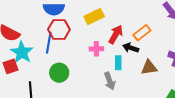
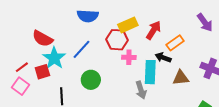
red hexagon: (59, 29) -> (117, 40), moved
red arrow: (116, 34) -> (153, 30), moved
blue line: (49, 43) -> (82, 49), turned 30
cyan rectangle: (118, 63) -> (150, 72), size x1.6

